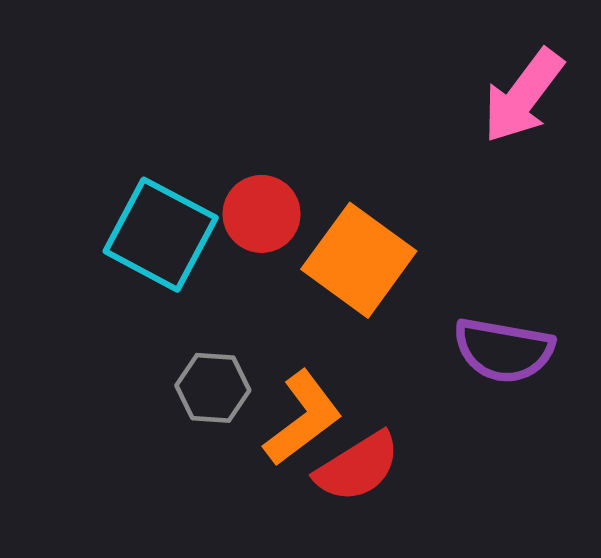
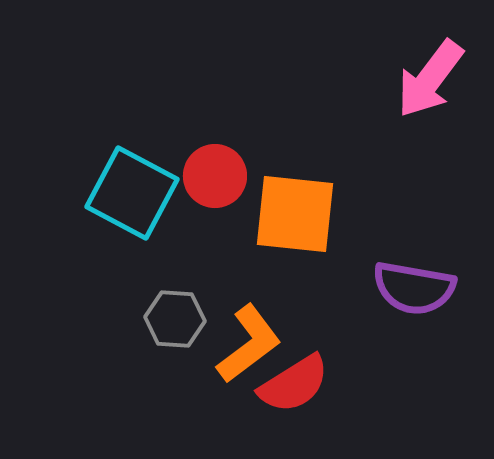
orange square: (359, 260) -> (295, 214), turned -30

